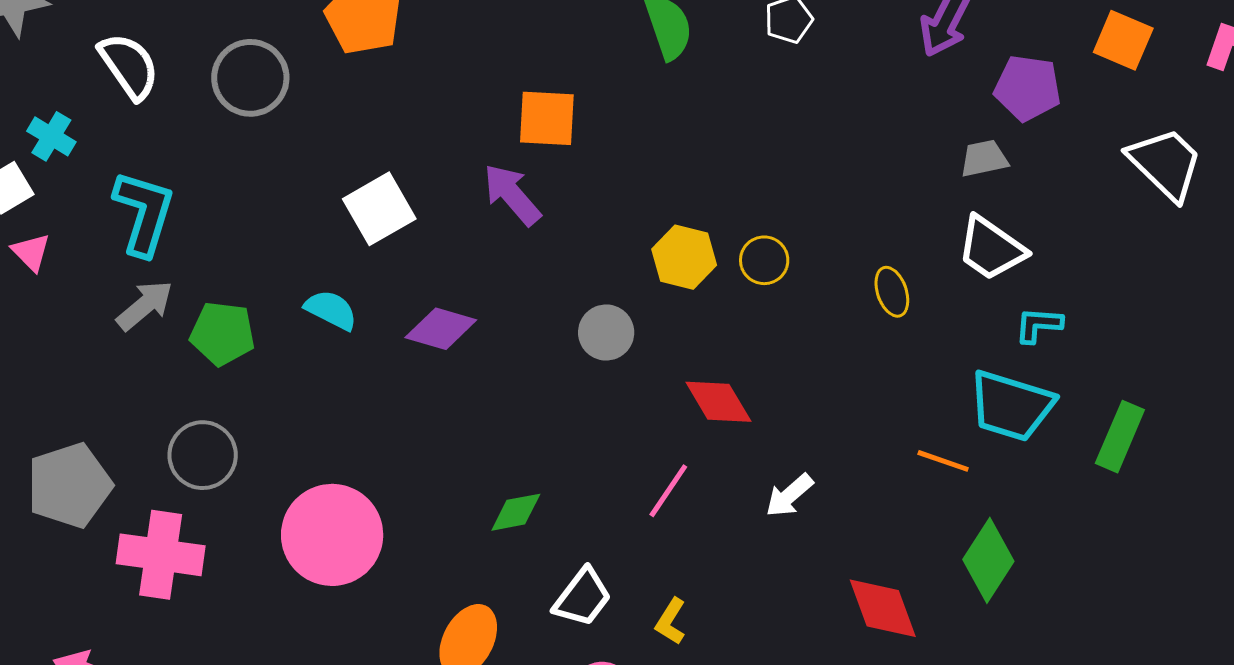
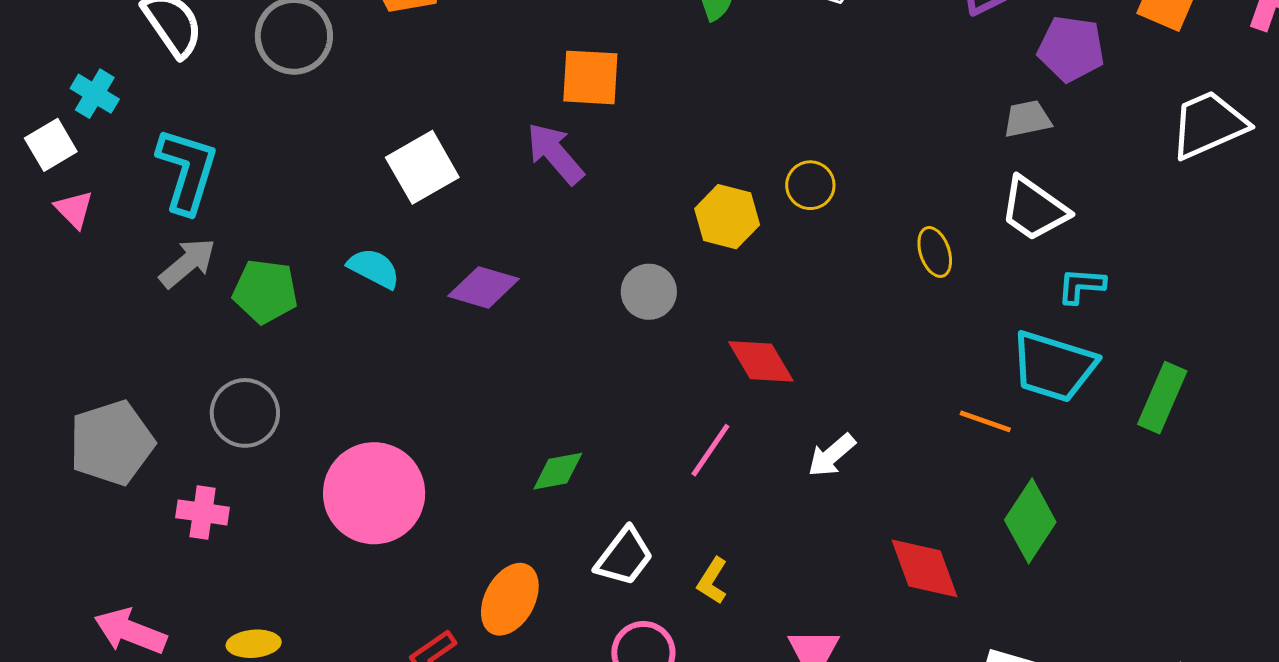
white trapezoid: (1165, 164) -> (1209, 125), turned -68
yellow circle: (764, 260) -> (810, 185), moved
pink cross: (161, 555) -> (203, 512), size x0.6

